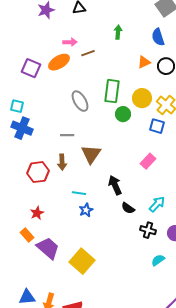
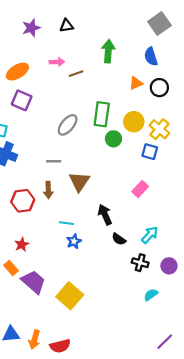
green arrow: (118, 32) -> (108, 51), size x1.5
orange ellipse: (59, 62) -> (17, 72), moved
purple square: (31, 68) -> (22, 100), moved
gray ellipse: (80, 101) -> (68, 125), turned 70

